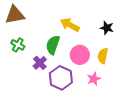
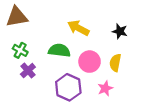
green semicircle: (53, 45) -> (59, 50), turned 78
purple cross: (40, 63) -> (28, 71), moved

